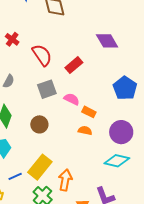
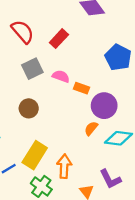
orange semicircle: (85, 131) -> (91, 128), moved, turned -56
purple circle: (121, 132) -> (104, 106), moved

